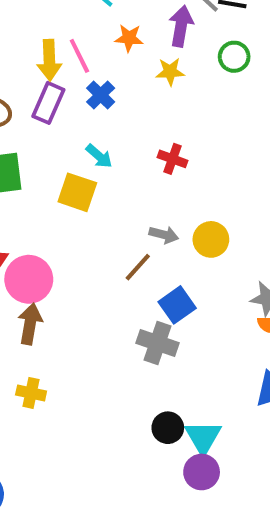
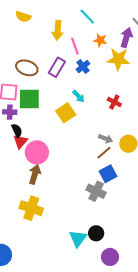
yellow arrow: (49, 60) -> (58, 30), moved
yellow star: (170, 72) -> (118, 59), size x1.6
yellow square: (77, 192) -> (66, 113), turned 30
brown line: (138, 267) -> (104, 153), moved
yellow cross: (31, 393) -> (31, 208), size x1.6
cyan triangle: (203, 437) -> (78, 238), moved

